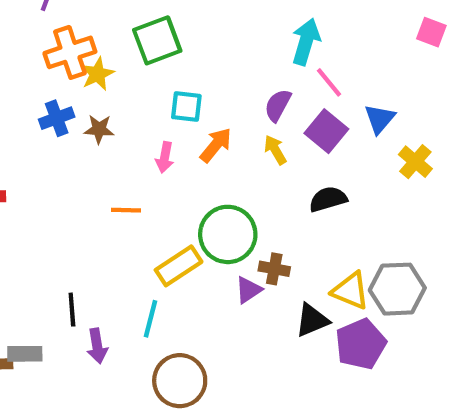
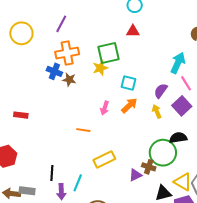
yellow star: (97, 74) -> (100, 68), moved
cyan square: (186, 107) -> (128, 83), moved
blue cross: (57, 118) -> (54, 71), moved, turned 35
brown star: (99, 129) -> (69, 80), moved
green circle: (228, 234) -> (163, 153), moved
cyan line: (151, 319) -> (78, 183), moved

